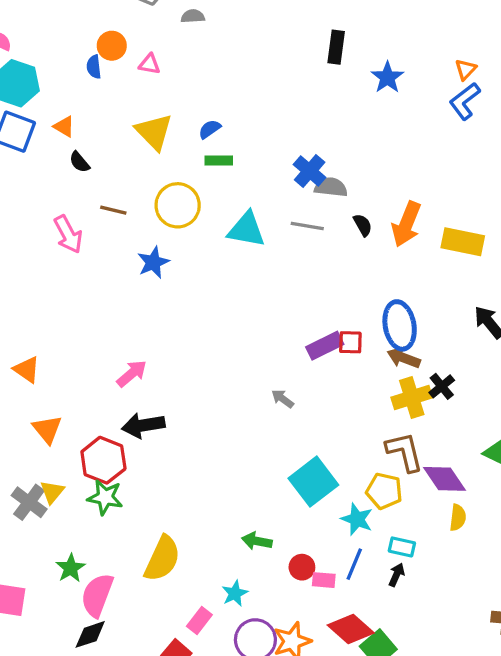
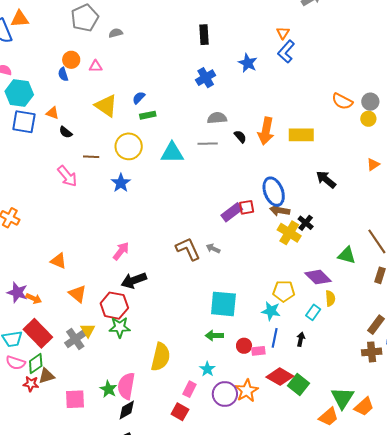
blue star: (387, 77) -> (248, 63), moved
blue cross: (310, 171) -> (206, 78), moved, turned 30
yellow cross: (412, 397) -> (289, 233), turned -30
brown L-shape: (405, 452) -> (188, 249), moved
cyan square: (313, 482) -> (223, 304), moved, turned -36
gray cross: (29, 502) -> (75, 339), turned 30
cyan rectangle: (402, 547) -> (313, 312), moved, turned -56
green star: (71, 568) -> (108, 389), moved

